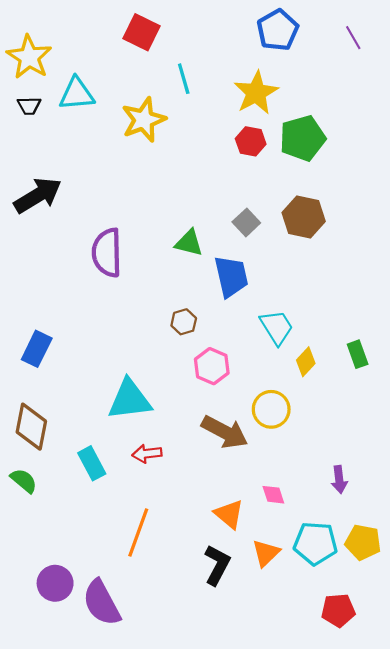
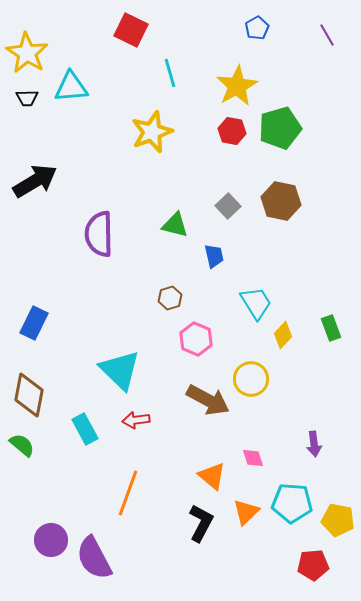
blue pentagon: (278, 30) -> (257, 28), size x0.6
yellow star: (144, 120) -> (152, 132), moved
blue trapezoid: (231, 276) -> (214, 256), size x0.6
cyan triangle: (130, 400) -> (120, 370), turned 51
yellow pentagon: (363, 542) -> (338, 520), moved

